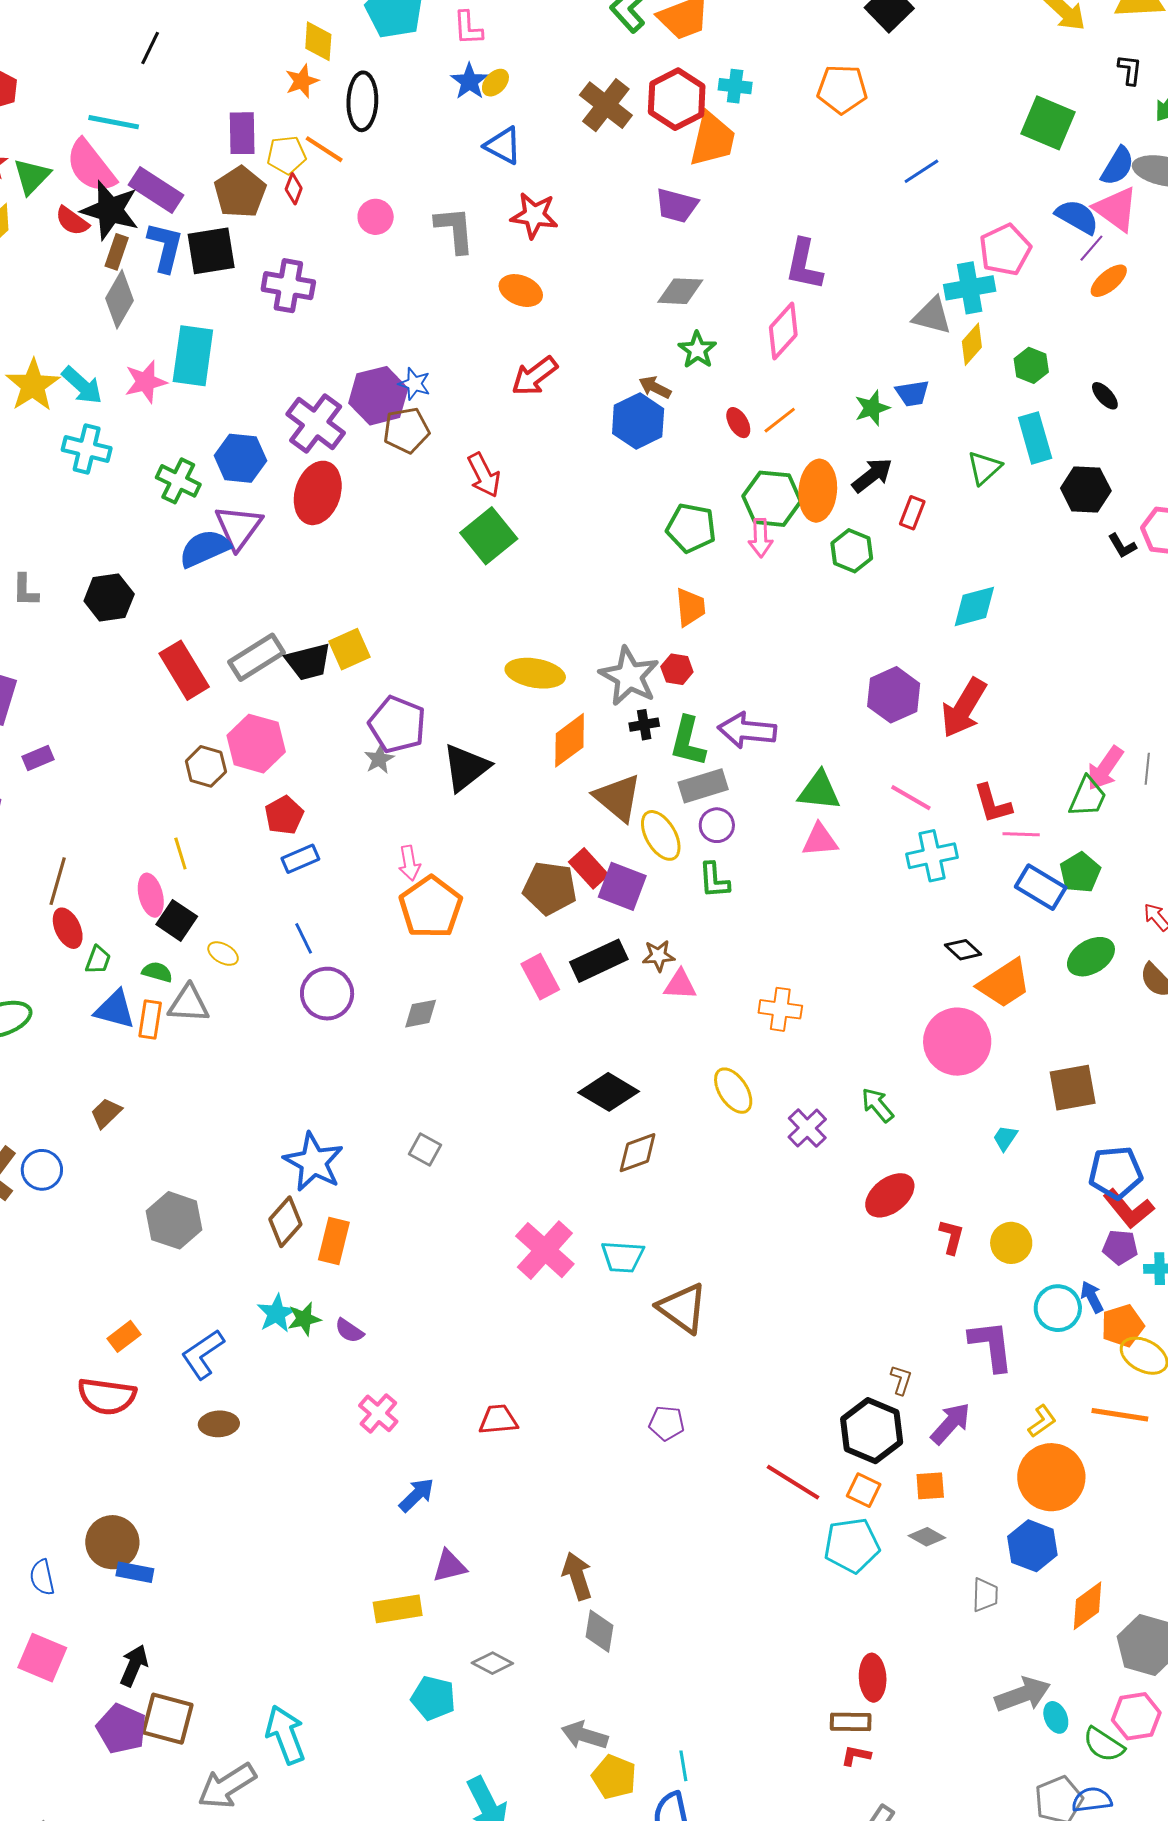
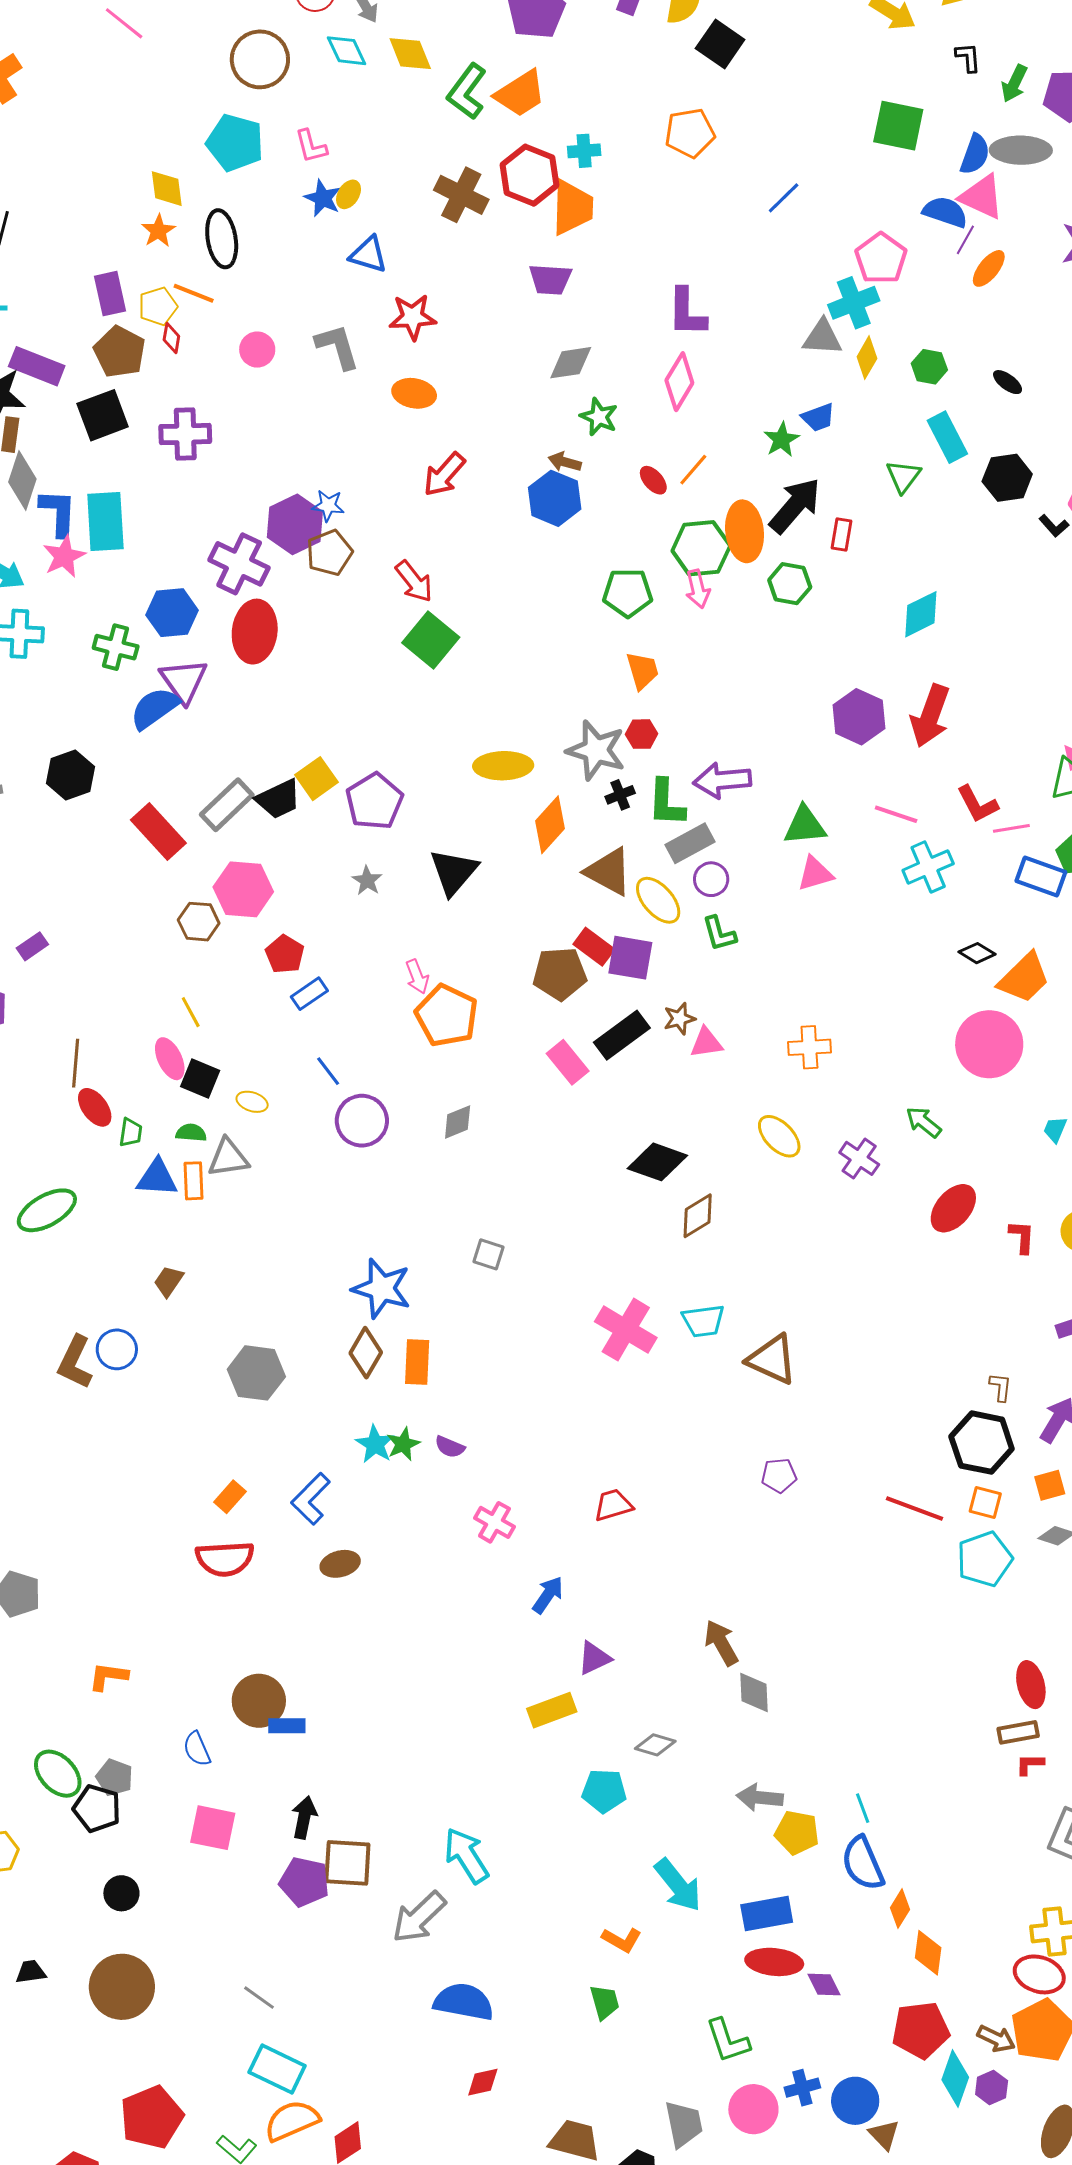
blue L-shape: (165, 247) -> (58, 513), moved
black arrow: (872, 475) -> (795, 506), size x1.4
purple pentagon: (397, 725) -> (374, 801), moved, turned 30

